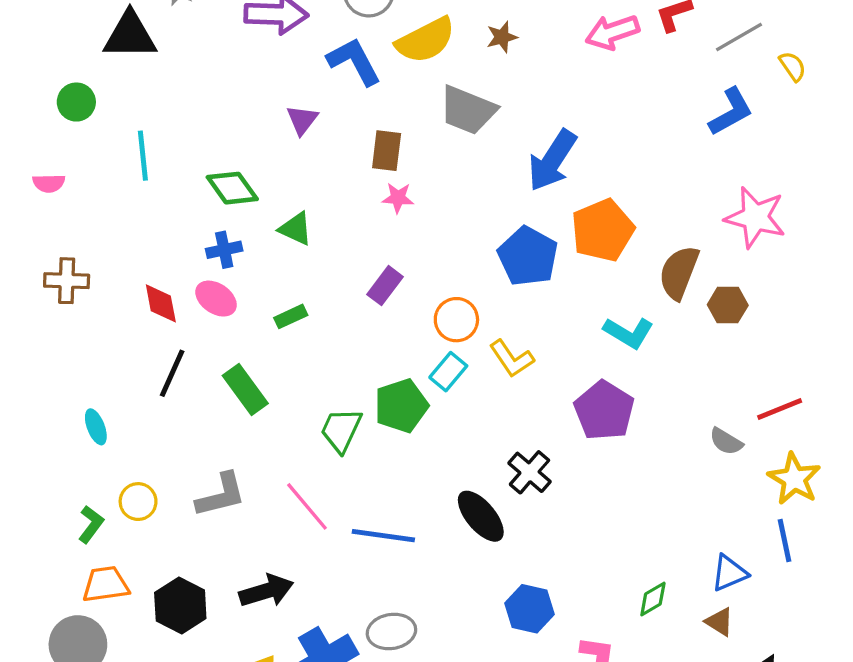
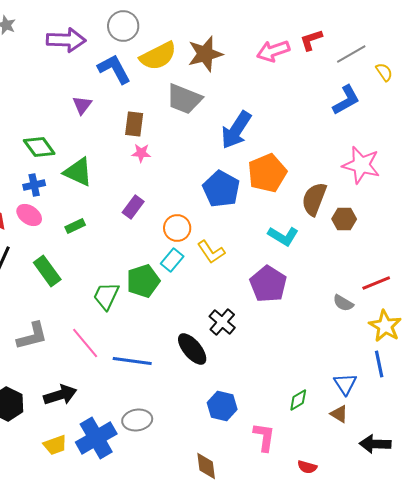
brown star: (502, 37) -> (205, 54), size x1.8
green triangle: (296, 229) -> (78, 172), size x1.4
blue triangle: (729, 573) -> (345, 384), turned -40

